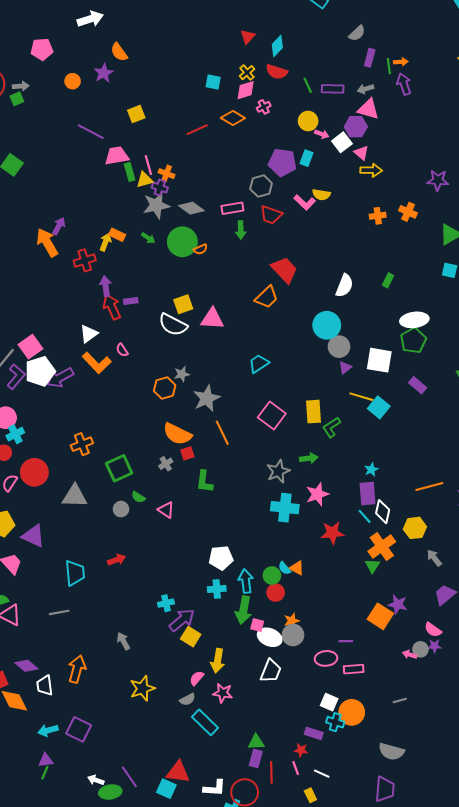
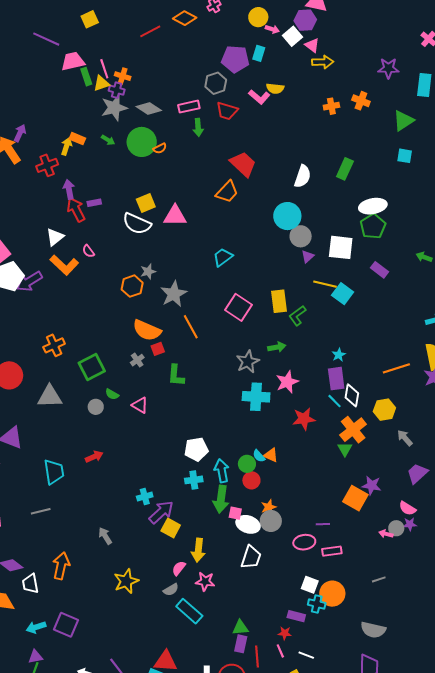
green rectangle: (388, 280) -> (345, 169), size x1.5

